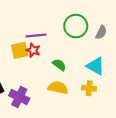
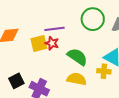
green semicircle: (59, 65) -> (77, 57), size x1.5
yellow cross: (89, 88) -> (104, 71), moved

